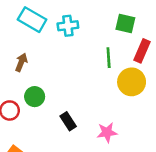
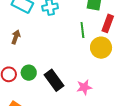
green circle: (35, 97) -> (29, 73), moved
black rectangle: (68, 121) -> (54, 80), size x1.5

